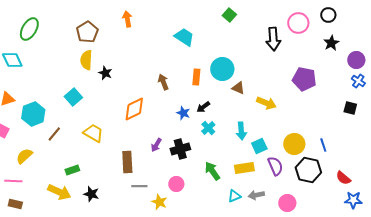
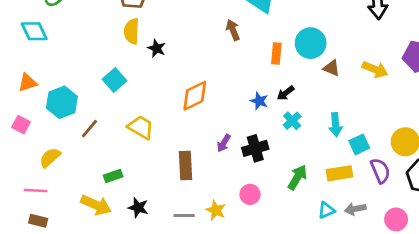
brown arrow: (163, 82) -> (233, 30), moved
yellow arrow: (266, 103) -> (375, 69), moved
green arrow: (212, 171) -> (297, 177), turned 66
gray line: (139, 186) -> (184, 215), moved
yellow star: (159, 202) -> (216, 210), moved

